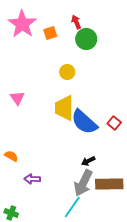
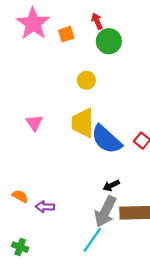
pink triangle: (17, 98) -> (34, 123), moved
orange semicircle: (11, 156) -> (20, 196), moved

